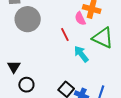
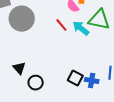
cyan arrow: (81, 54) -> (81, 28), moved

